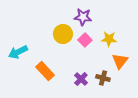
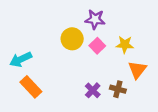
orange rectangle: (45, 71) -> (31, 87), moved

